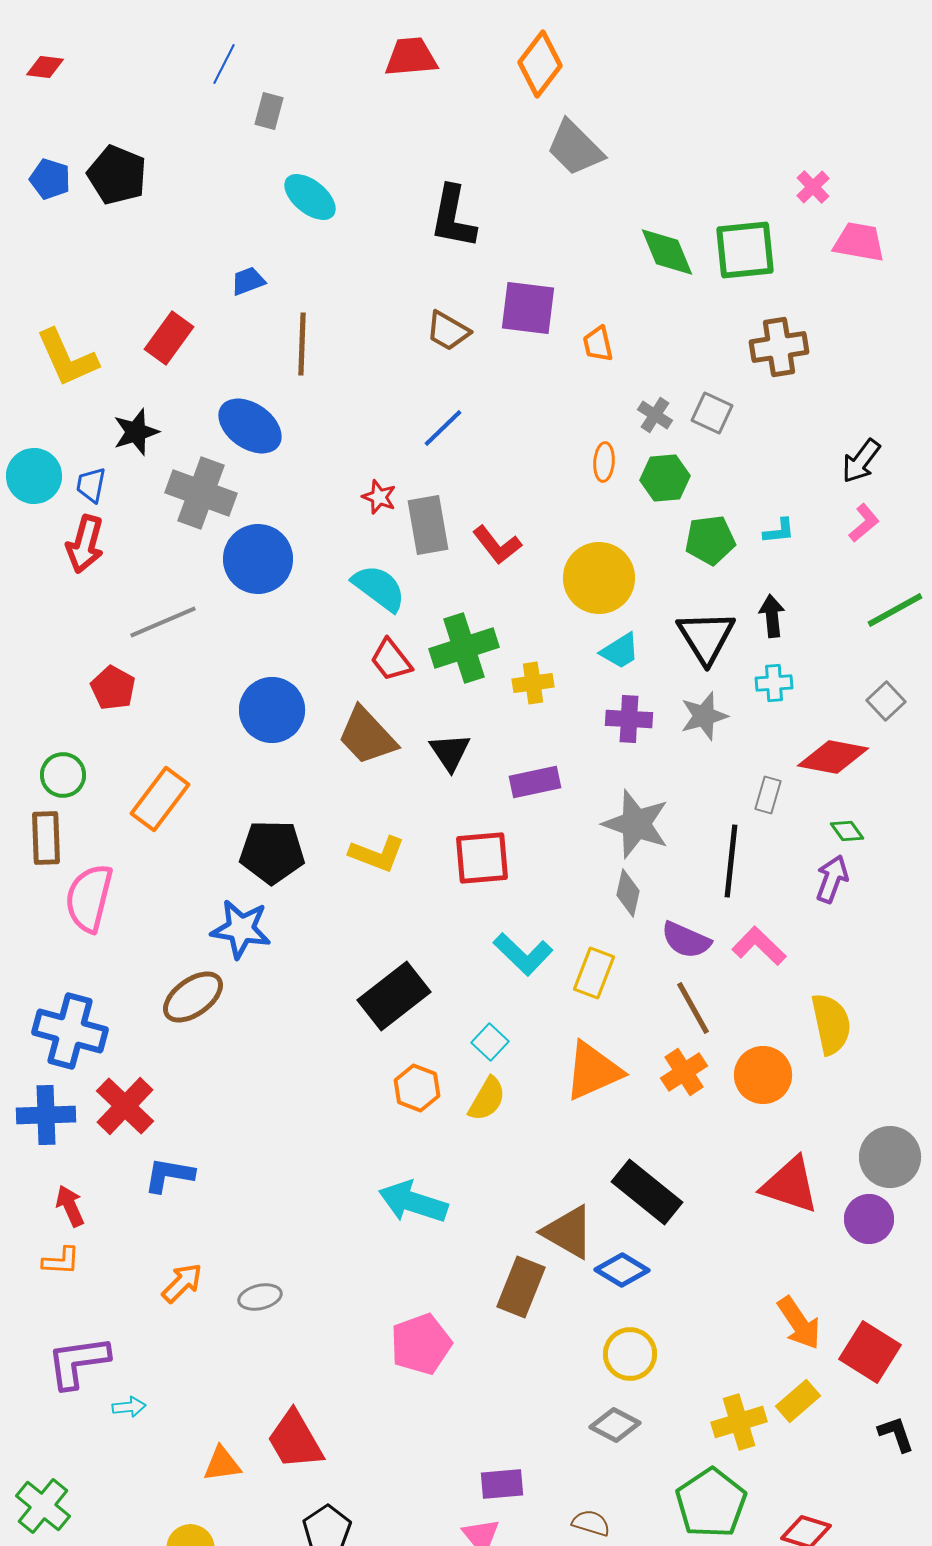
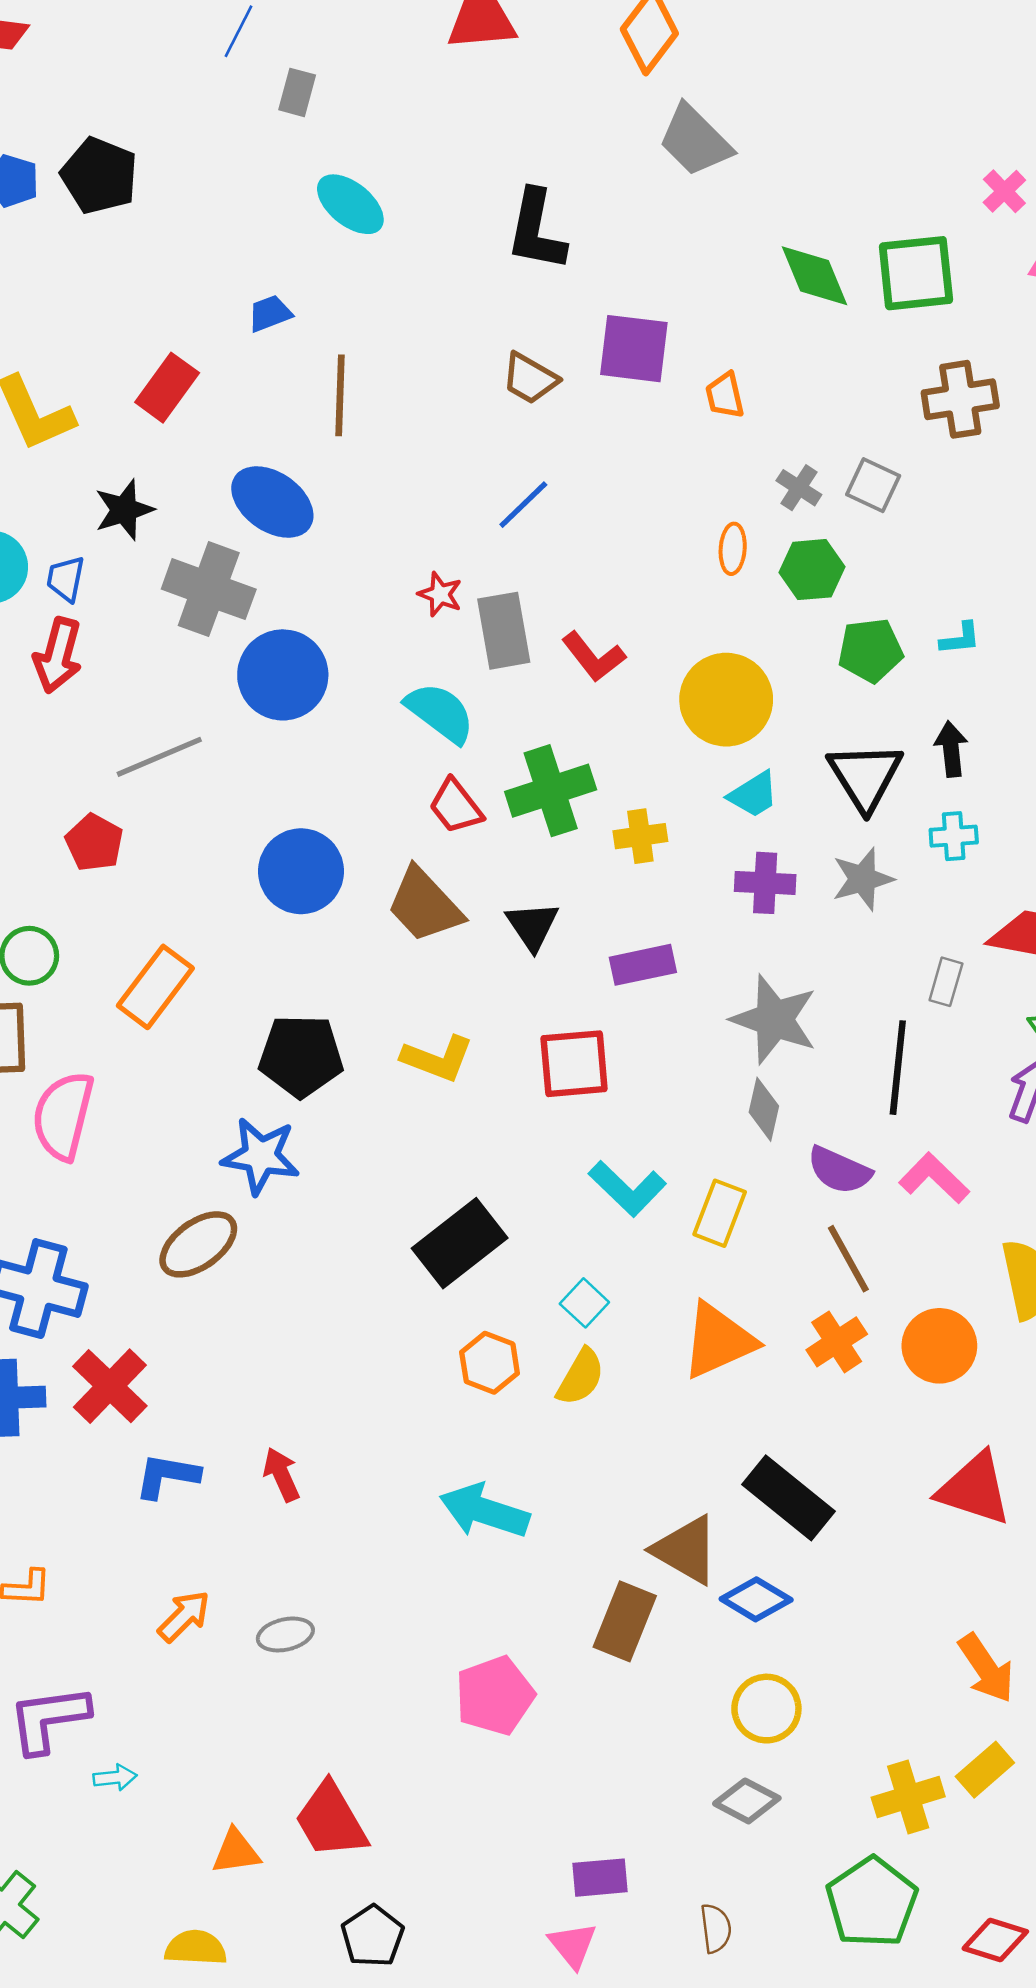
red arrow: (70, 1206) -> (281, 1475), moved
brown semicircle: (591, 1523) -> (716, 1928), turned 66

